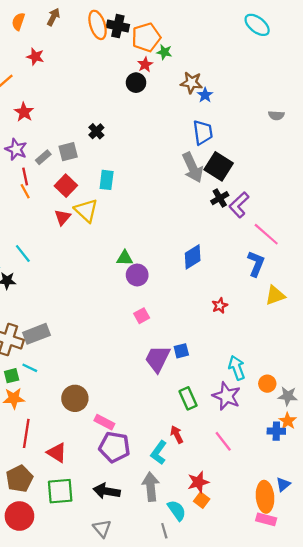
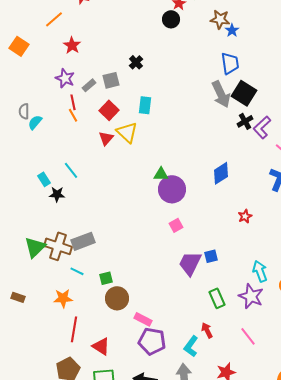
purple circle: (137, 275) -> (172, 189), size x1.4
green square: (12, 376) -> (106, 278), moved

